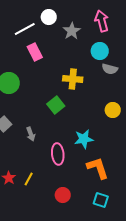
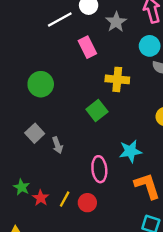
pink rectangle: (35, 52) -> (87, 47), moved
gray arrow: (31, 134) -> (57, 145), moved
red circle: (63, 195) -> (87, 203), moved

